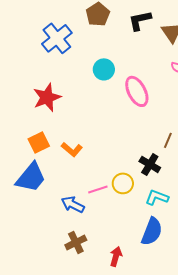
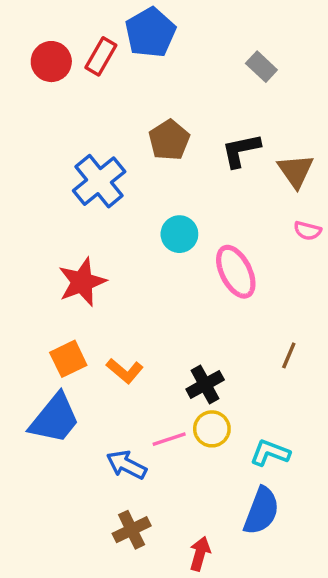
black cross: (150, 164) -> (205, 384), moved, turned 30

